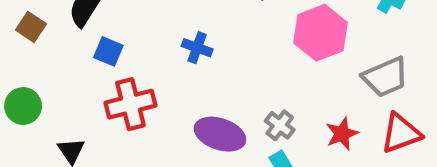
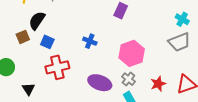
brown square: (31, 27) -> (23, 37), moved, turned 32
pink hexagon: (320, 33) -> (132, 53), moved
gray trapezoid: (385, 77) -> (179, 42), moved

